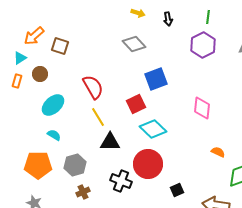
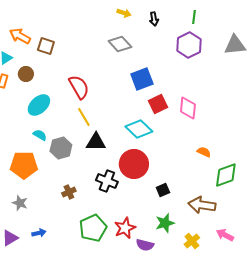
orange arrow: (34, 36) -> (20, 36), turned 70
red square: (136, 104) -> (158, 104), moved
gray hexagon: (75, 165) -> (61, 148), moved

